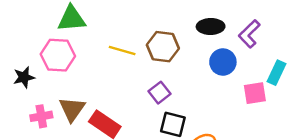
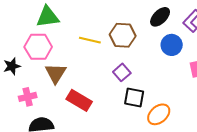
black ellipse: (211, 26) -> (160, 17), turned -40
brown triangle: (72, 109) -> (56, 73), moved

